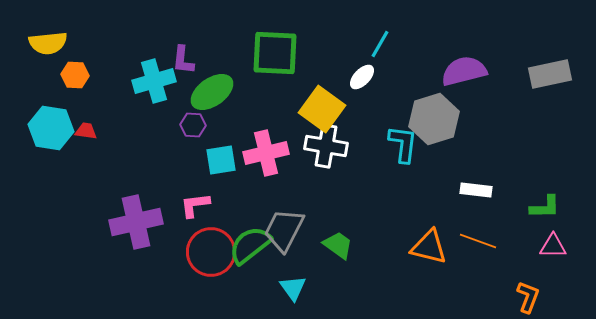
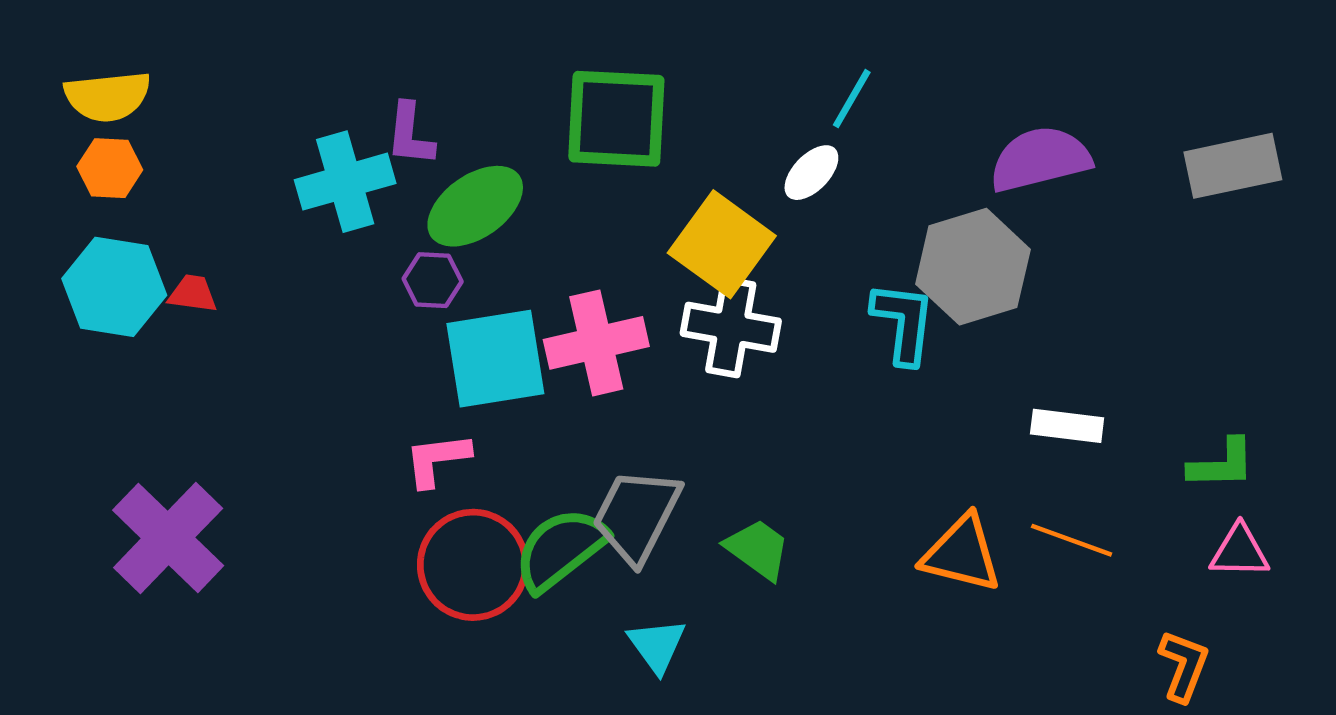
orange hexagon: (75, 75) -> (110, 168), moved
cyan square: (221, 160) -> (495, 359), size x1.5
purple cross: (136, 222) -> (168, 538), moved, turned -33

